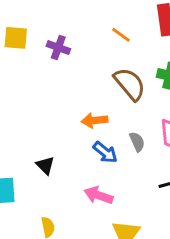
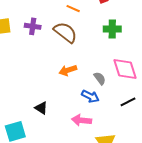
brown semicircle: (130, 84) -> (65, 32), moved
blue arrow: (105, 152) -> (90, 96), moved

